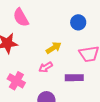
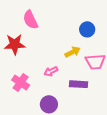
yellow arrow: (54, 48) -> (72, 52), moved

